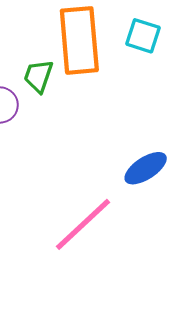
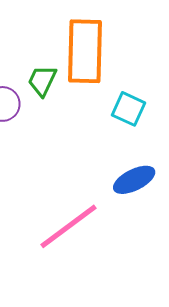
cyan square: (143, 36) -> (129, 109), moved

